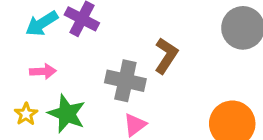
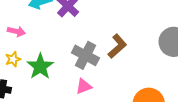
pink arrow: (43, 71) -> (16, 31), moved

